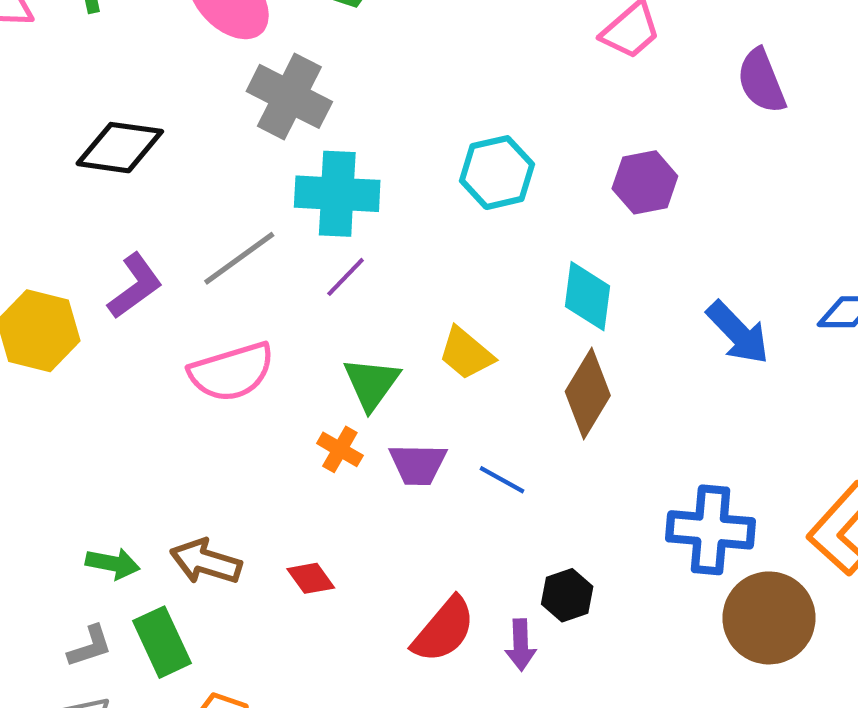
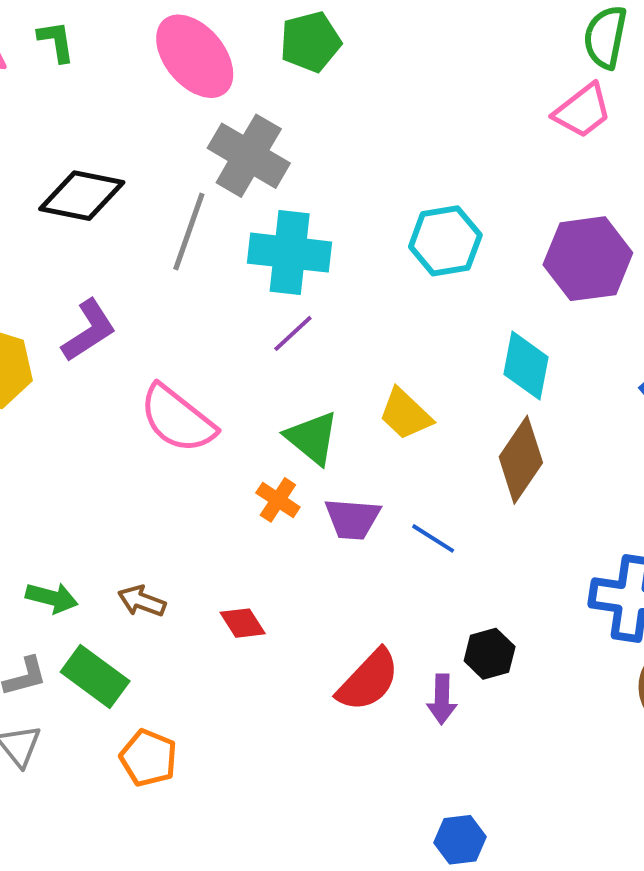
purple hexagon: (645, 182) -> (588, 259), size x1.4
gray line: (239, 258) -> (189, 231), moved, turned -38
pink semicircle: (232, 372) -> (177, 419), turned 52
green triangle: (371, 383) -> (312, 438), turned -30
brown arrow: (206, 562) -> (142, 601), size x0.7
green rectangle: (162, 642) -> (95, 676), turned -32

